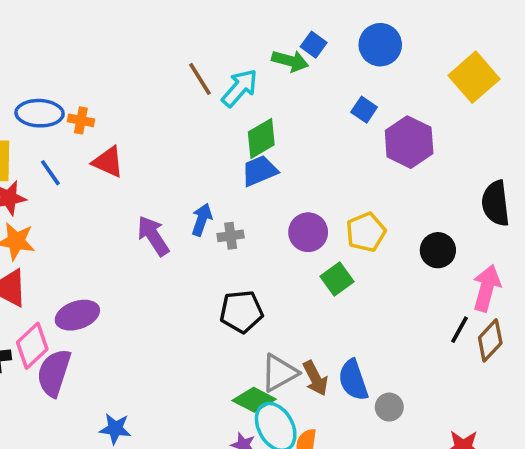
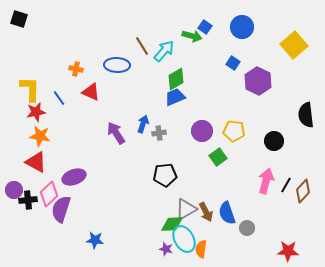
blue ellipse: (40, 113) -> (117, 65), moved
yellow pentagon: (366, 232) -> (234, 131), turned 30
pink arrow: (487, 288) -> (266, 181), moved
green diamond: (254, 400) -> (172, 224), turned -30

